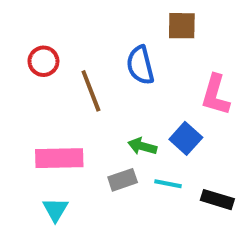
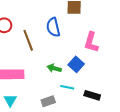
gray rectangle: (123, 180) -> (48, 101), moved

